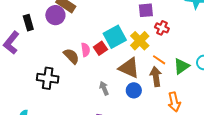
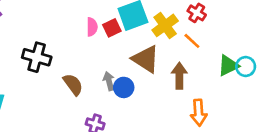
brown semicircle: (71, 56) -> (73, 84), moved
orange line: (159, 60) -> (192, 41), moved
green triangle: (181, 66) -> (228, 66), moved
blue circle: (134, 90) -> (124, 87), moved

